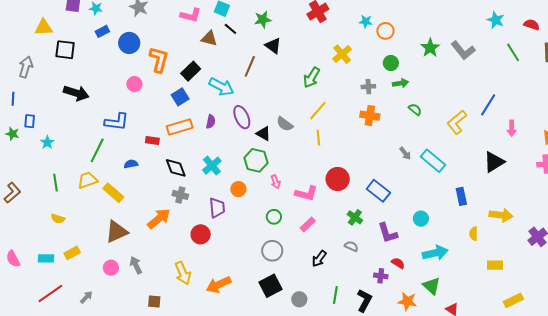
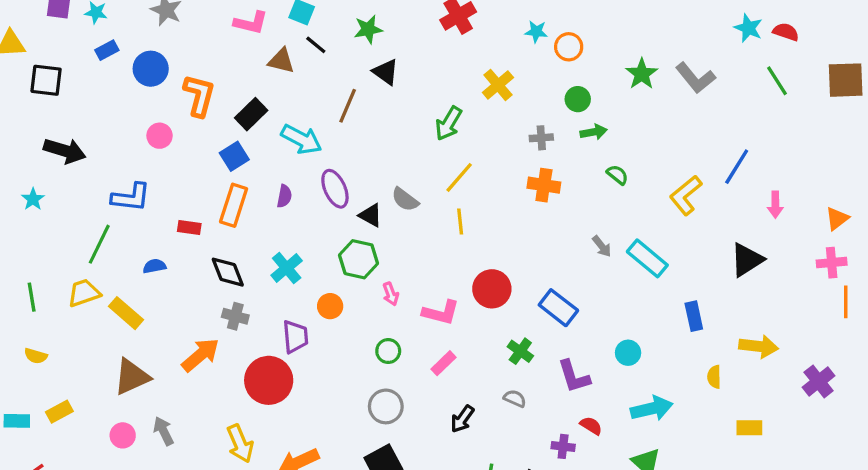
red semicircle: (532, 25) -> (786, 32), moved
orange rectangle: (180, 127) -> (234, 205), turned -55
cyan star: (47, 142) -> (33, 199), moved
red circle: (201, 234) -> (269, 380), size x1.5

